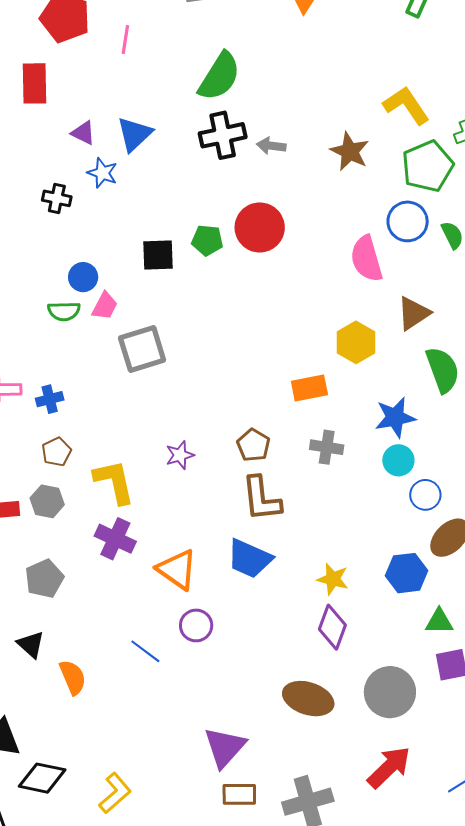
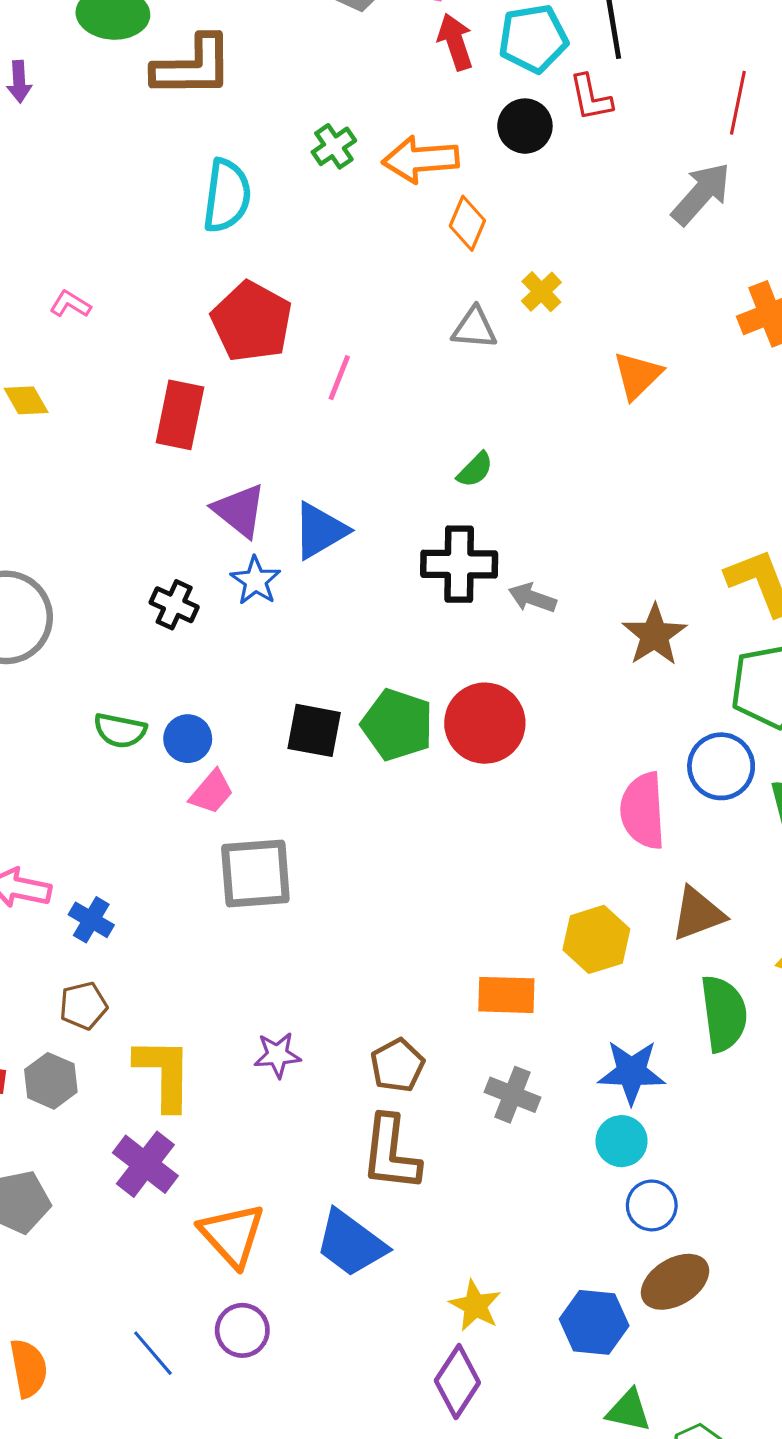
green semicircle: (219, 76) -> (475, 470), size x0.5
purple triangle: (83, 133) -> (239, 510), size x1.4
green pentagon: (207, 240) -> (397, 725), size x1.4
green semicircle: (64, 311) -> (120, 730), moved
blue cross: (50, 399) -> (91, 920), turned 32

